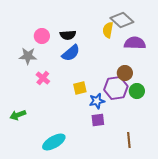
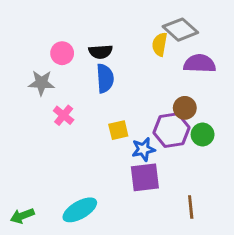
blue semicircle: (71, 53) -> (105, 78), turned -54
green arrow: (18, 115) -> (22, 216), moved
purple square: (98, 120) -> (145, 177), size x1.5

